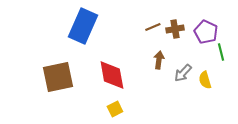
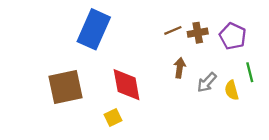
green line: (221, 52) -> (250, 72), moved
yellow square: (115, 109) -> (113, 117), moved

